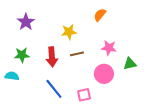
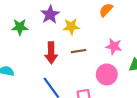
purple star: (26, 22) -> (50, 14), moved
green star: (22, 55) -> (20, 27), moved

